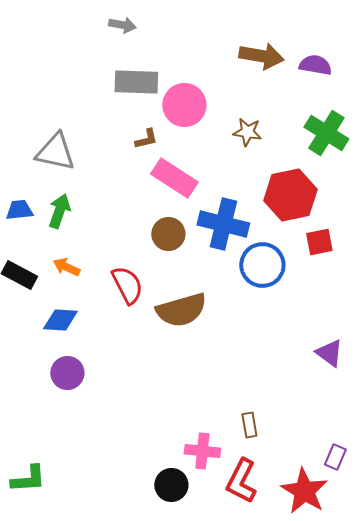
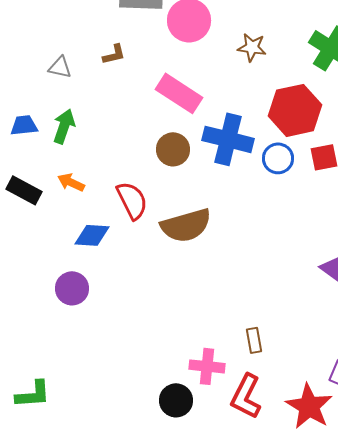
brown L-shape: (146, 139) -> (114, 54), moved
gray triangle: (55, 152) -> (60, 67), size x0.6
blue circle: (262, 265) -> (278, 158), moved, size x0.7
blue diamond: (60, 320) -> (92, 235), moved

